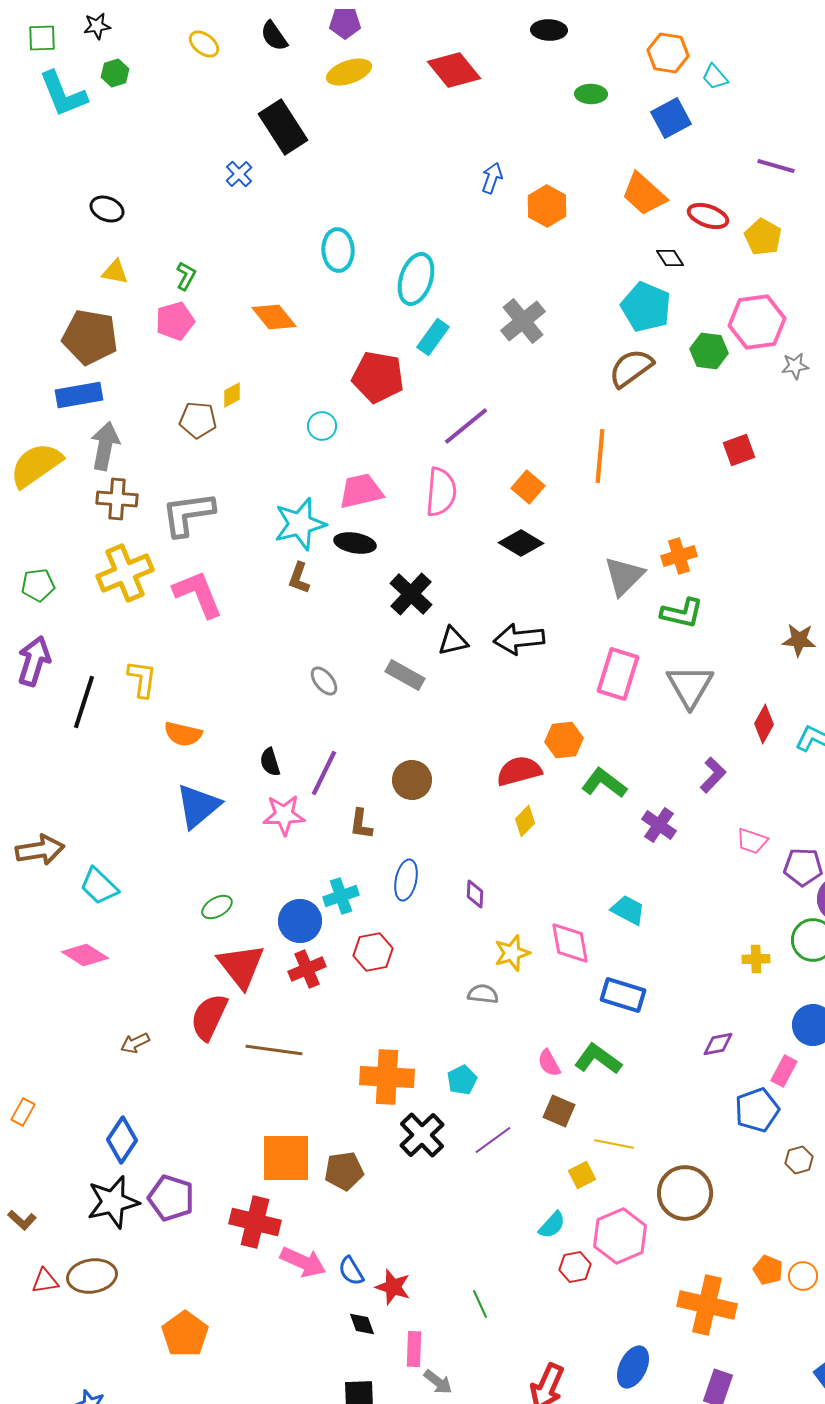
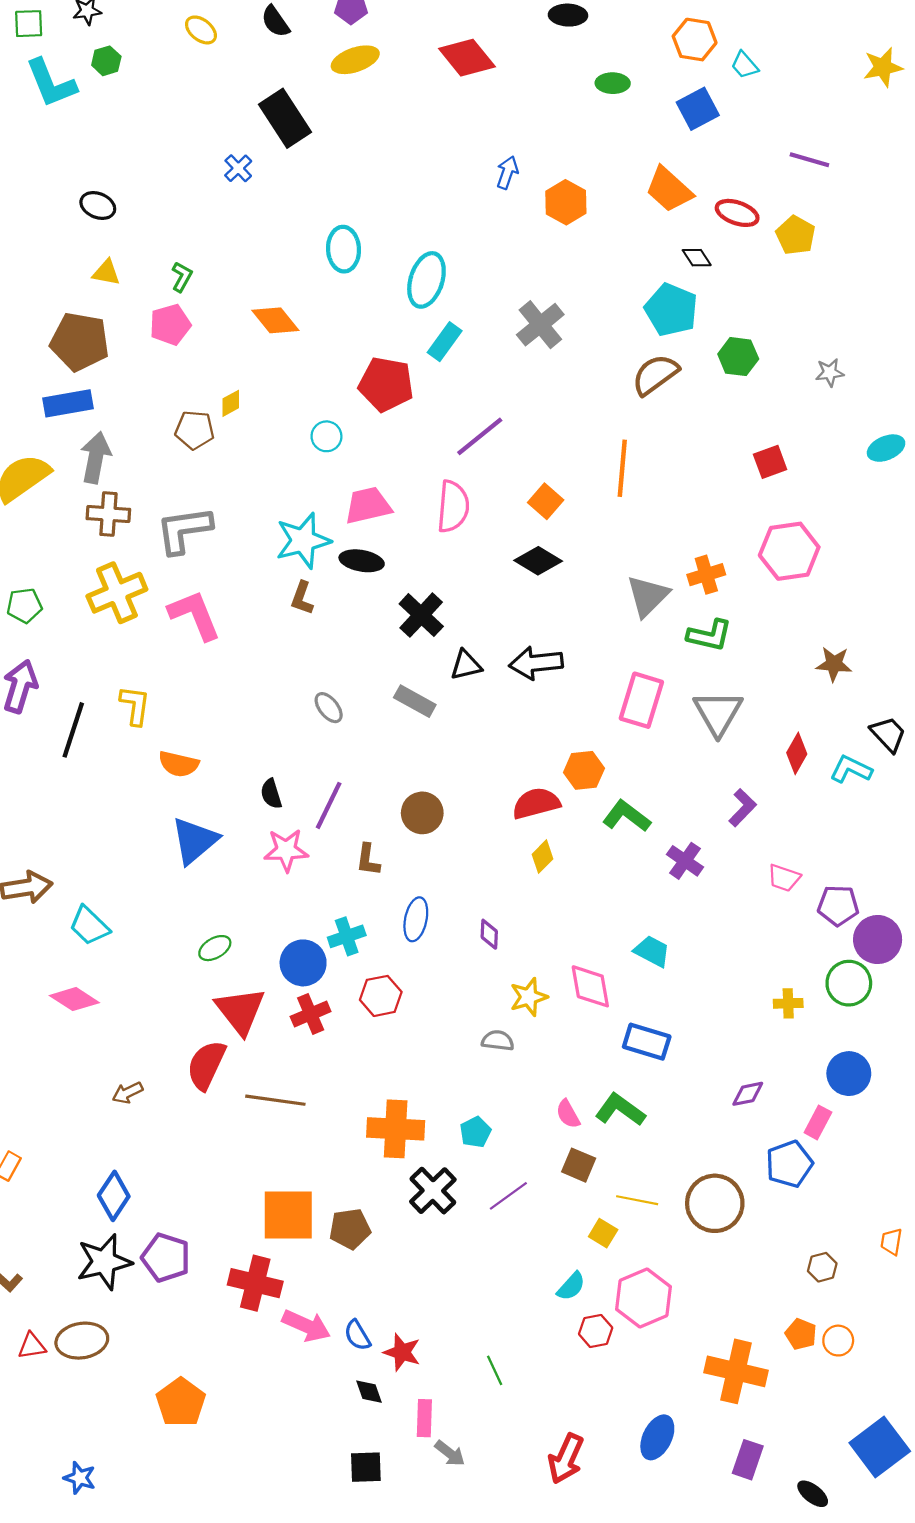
pink hexagon: (757, 322) -> (789, 551), moved
brown hexagon: (799, 1160) -> (822, 1267), moved
yellow square: (582, 1175) -> (603, 1233), turned -32
brown circle: (685, 1193) -> (715, 1203), moved

